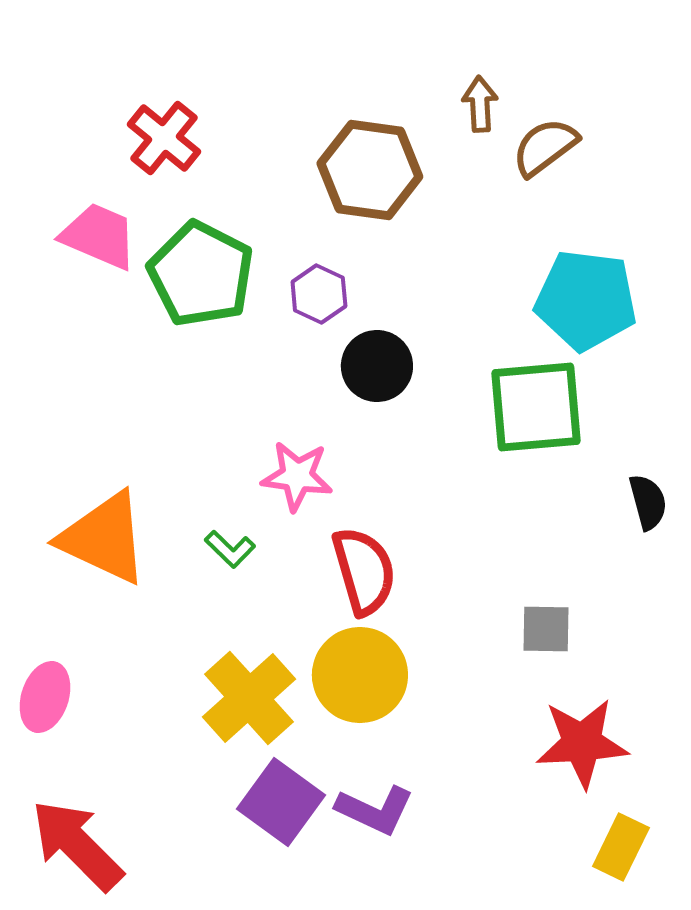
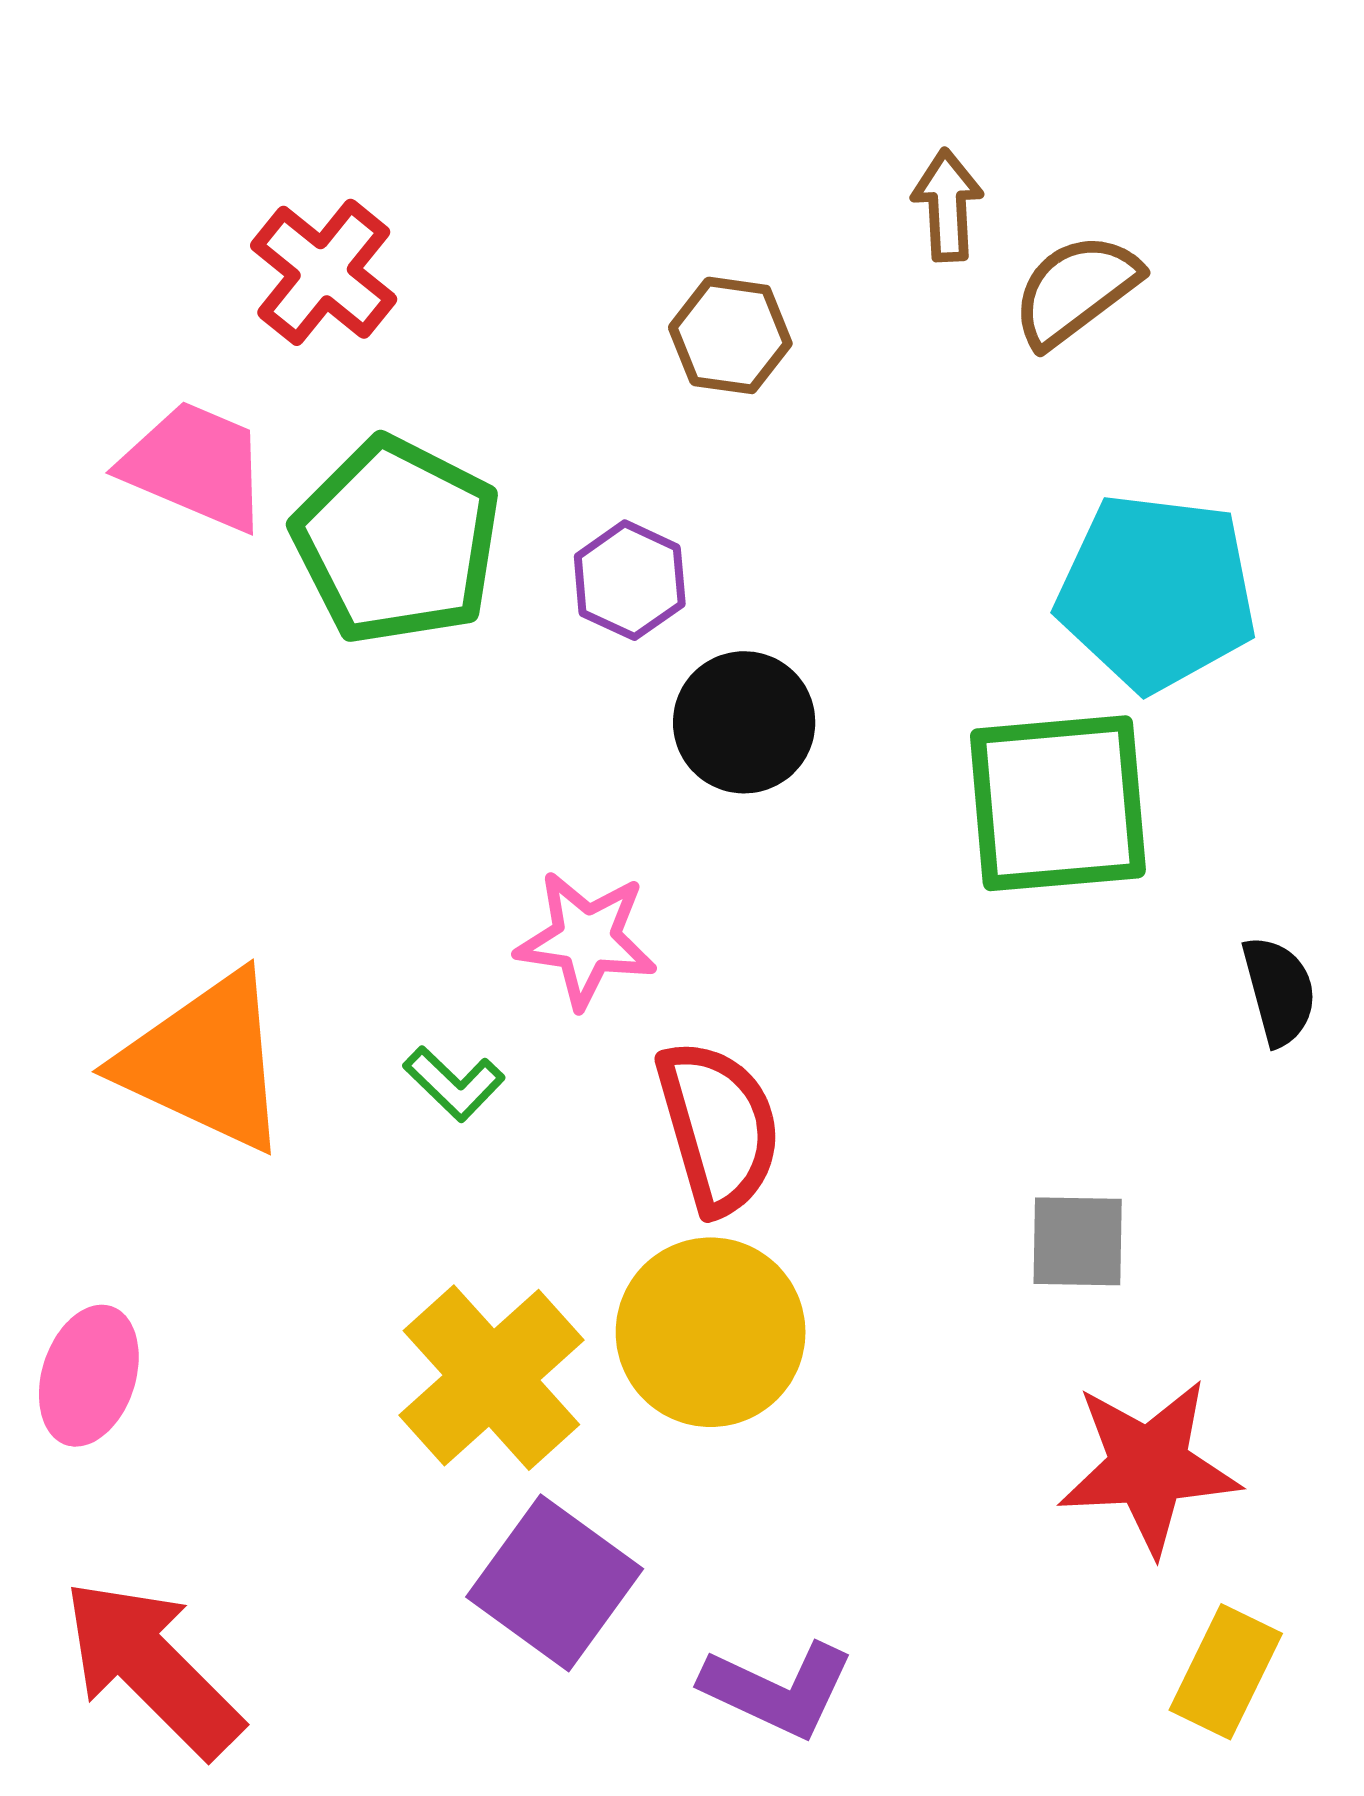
brown hexagon: (370, 170) -> (730, 335), size x0.6
purple L-shape: (375, 810) -> (778, 1689), moved

